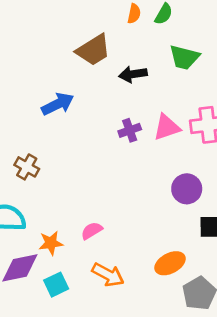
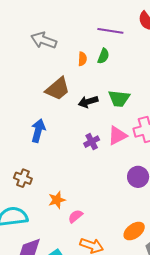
green trapezoid: (184, 57) -> (119, 98), moved
blue arrow: (58, 104) -> (38, 131), turned -40
orange star: (51, 243) -> (57, 200), moved

